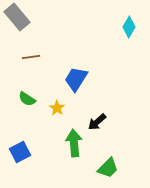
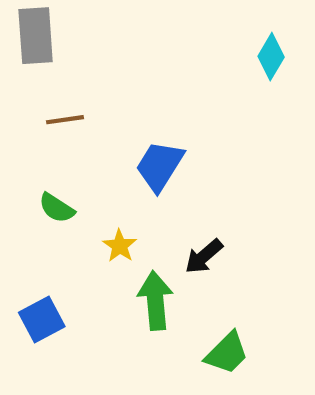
gray rectangle: (17, 17) -> (36, 36), turned 36
yellow star: (57, 108) -> (120, 246), moved

